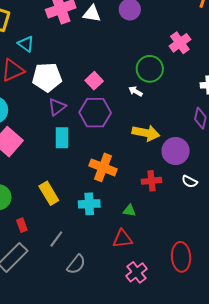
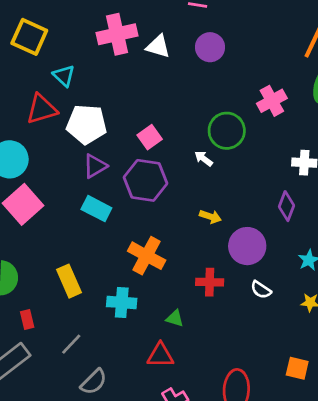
yellow arrow: (146, 133) -> (210, 217), size x0.6
cyan rectangle: (62, 138) -> (96, 209), turned -70

